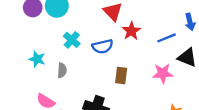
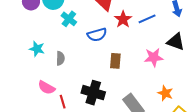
blue line: (166, 38) -> (147, 19), moved
cyan cross: (72, 40) -> (69, 19), moved

